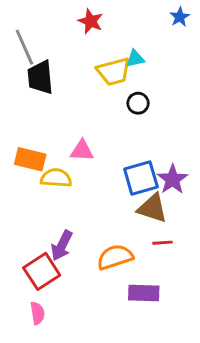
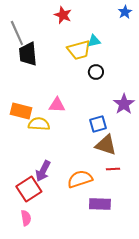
blue square: (141, 178) -> (98, 124), size x0.7
purple star: (173, 179) -> (124, 104), moved

